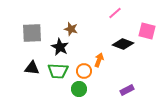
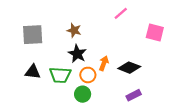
black diamond: (123, 44) -> (129, 68), moved
black star: (60, 47) -> (77, 54), moved

